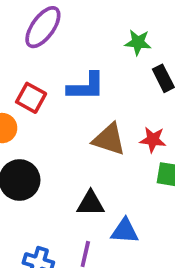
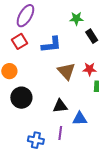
red square: (31, 98) -> (19, 41), moved, turned 35
brown triangle: (109, 139) -> (66, 71), turned 36

